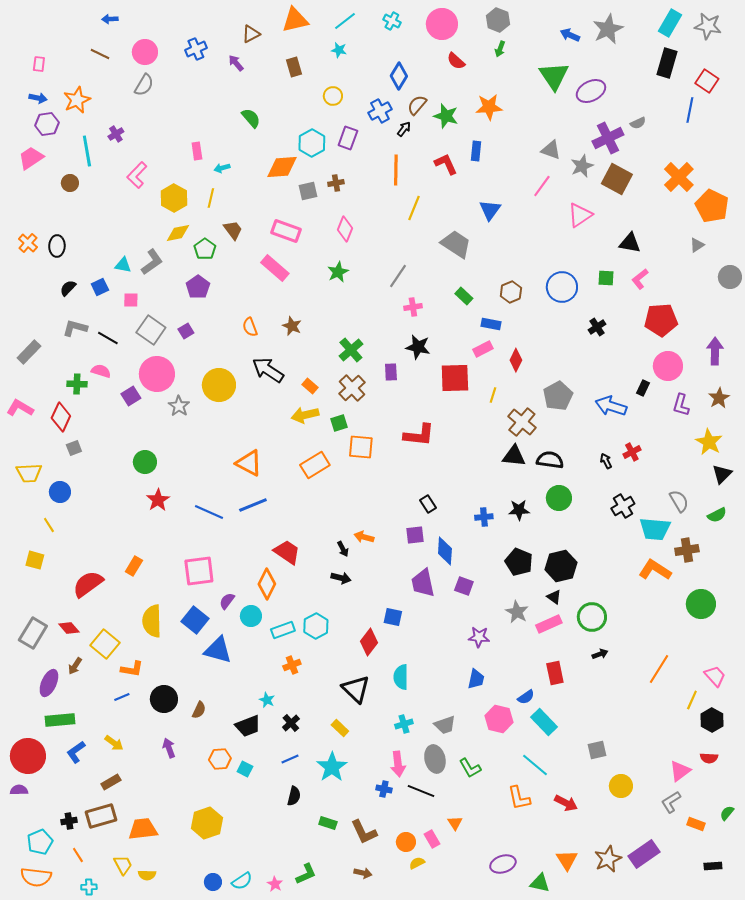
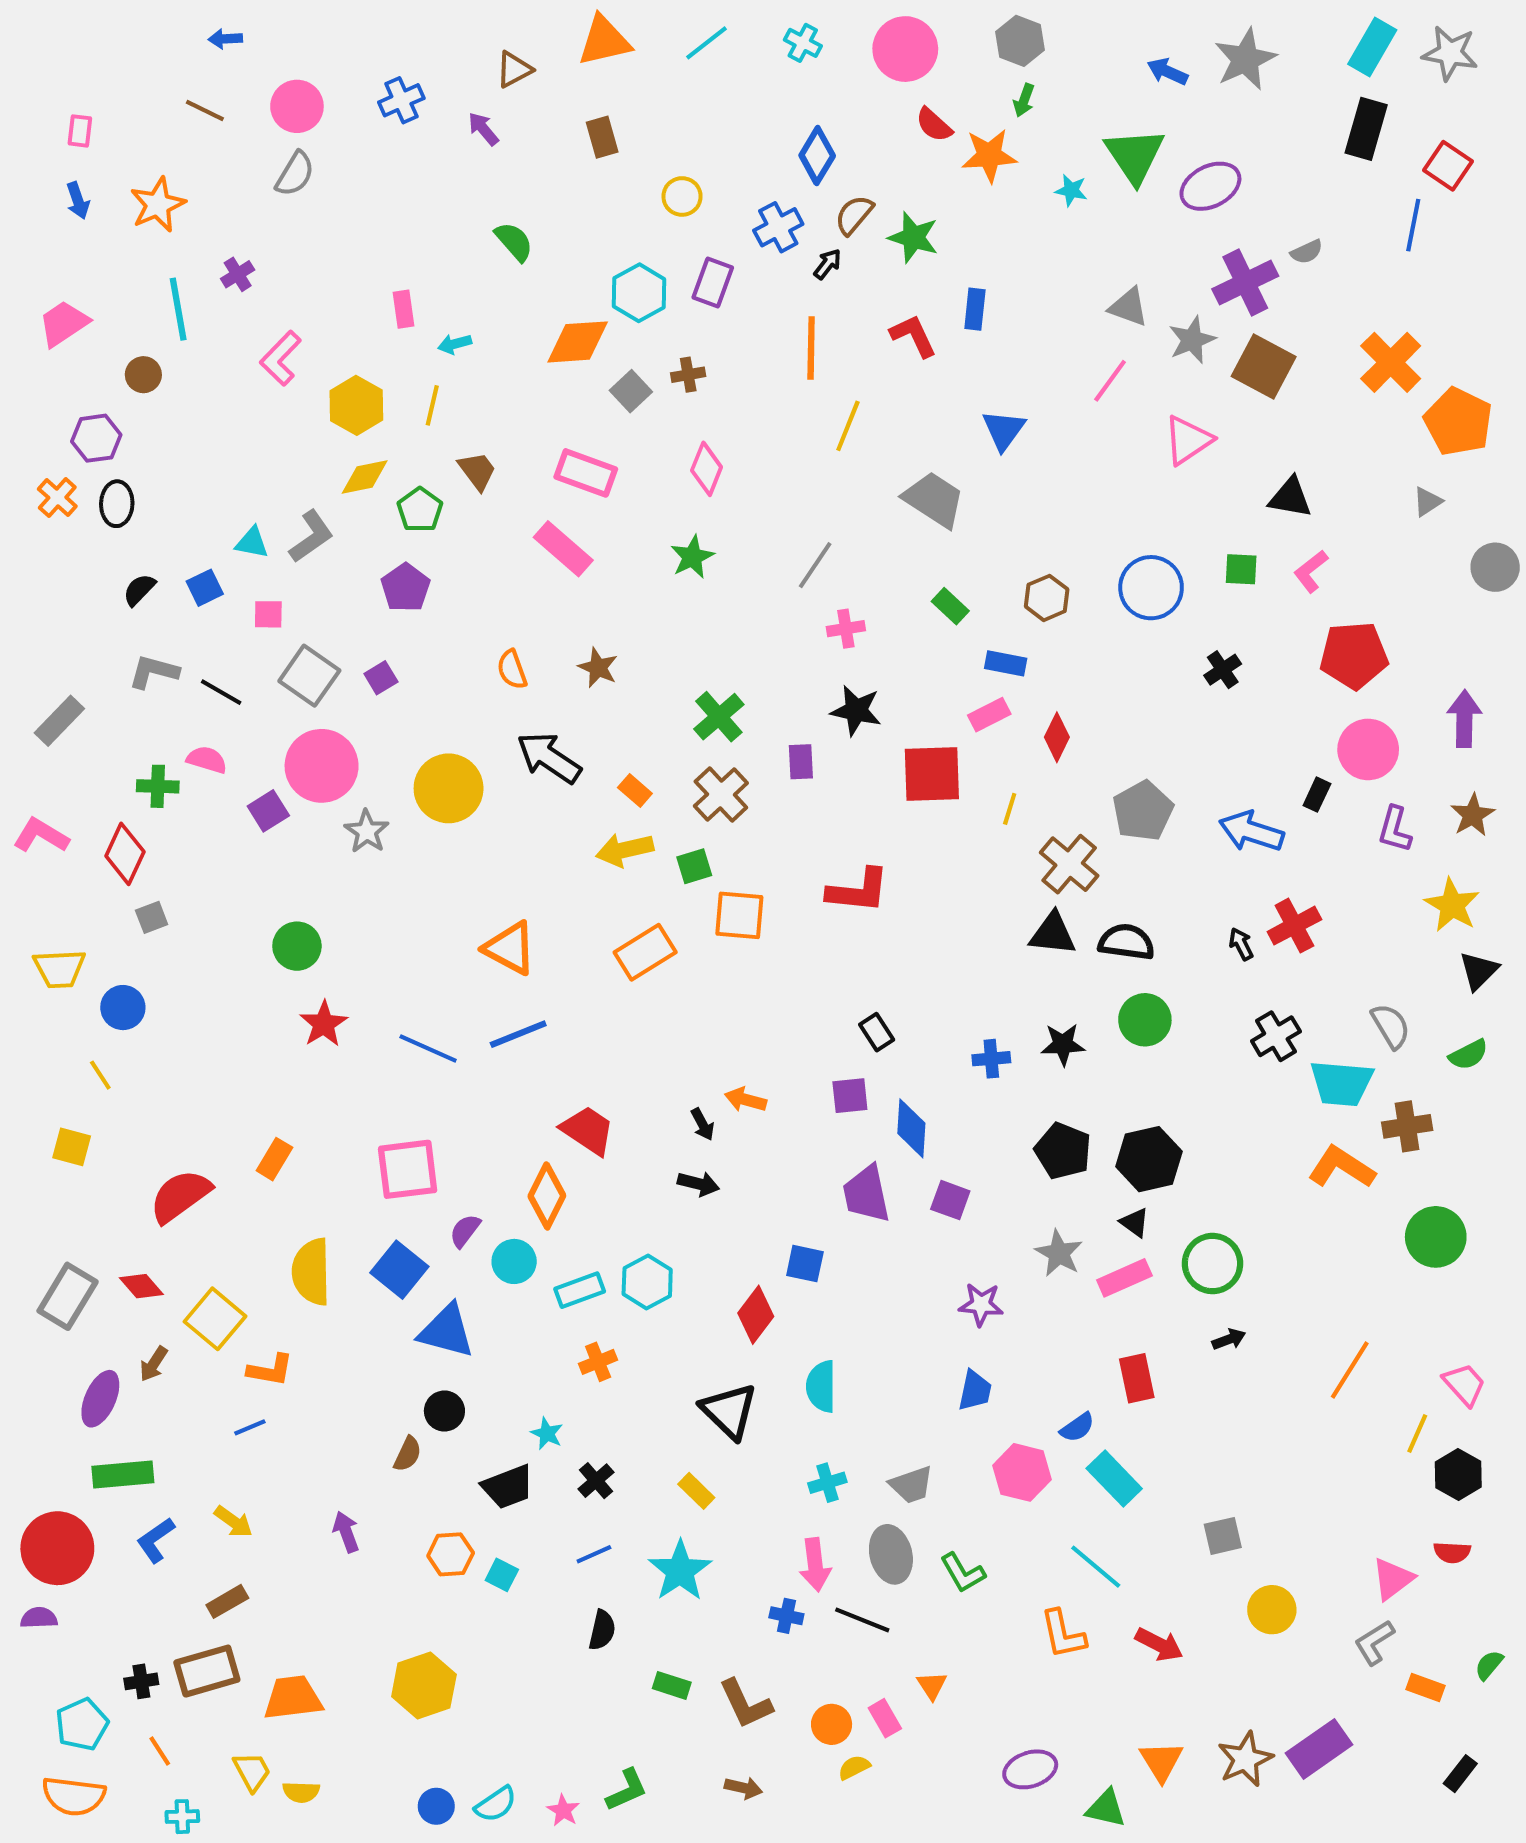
cyan star: (339, 50) -> (1071, 190), moved
blue arrow: (38, 98) -> (78, 201), turned 60
orange star: (489, 107) -> (989, 156), moved
purple hexagon: (47, 124) -> (96, 438), moved
gray square: (308, 191) -> (631, 391), turned -30
red cross: (632, 452) -> (1294, 926), size x1.4
black circle: (164, 699) -> (444, 1411), moved, size x0.7
black rectangle: (713, 866) -> (1460, 1774), turned -48

